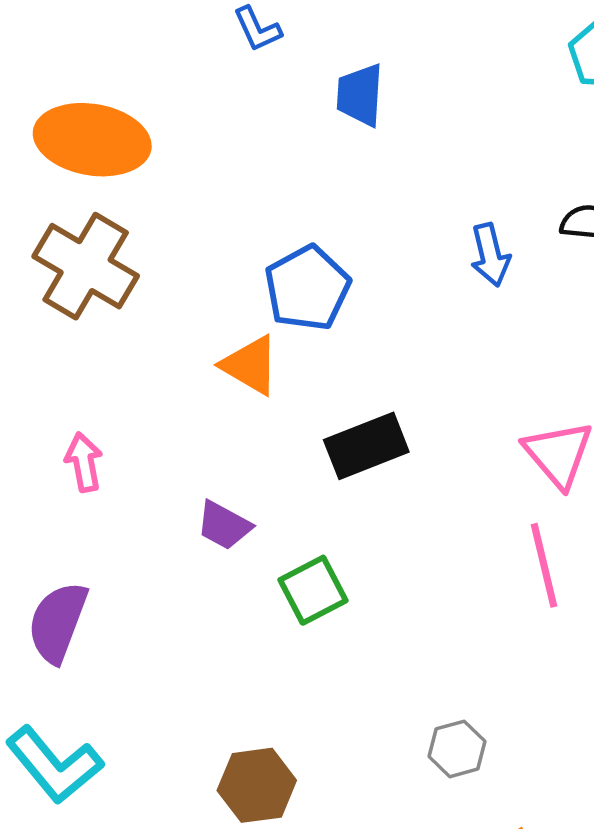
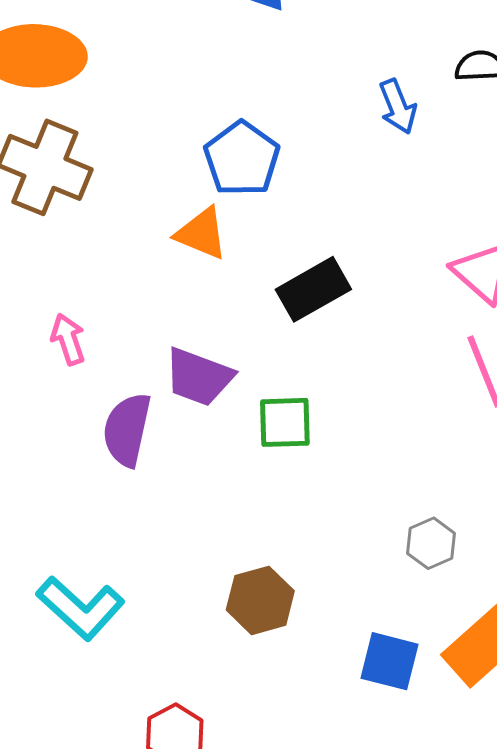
purple trapezoid: (224, 525) -> (199, 377), size x1.4
green square: (313, 590) -> (285, 422), turned 34
purple semicircle: (58, 622) -> (127, 430), moved

